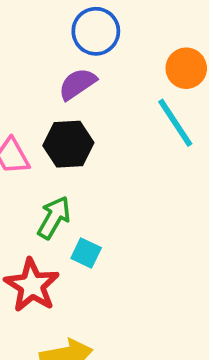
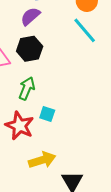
cyan square: (86, 253) -> (47, 114), moved

